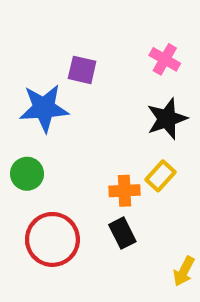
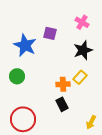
purple square: (82, 70) -> (50, 33), moved
blue star: (44, 108) -> (25, 45), turned 30
red circle: (52, 239) -> (23, 119), moved

